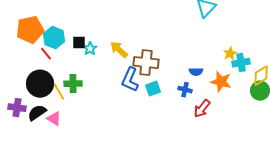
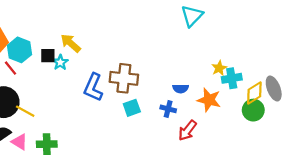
yellow arrow: (119, 50) -> (71, 43), moved
blue L-shape: (130, 80) -> (93, 87), moved
green cross: (73, 84) -> (47, 144), moved
yellow line: (59, 92) -> (25, 111), turned -30

